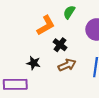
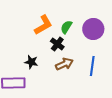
green semicircle: (69, 12) -> (66, 27), moved

